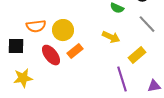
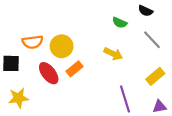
yellow rectangle: (137, 55) -> (155, 76), moved

